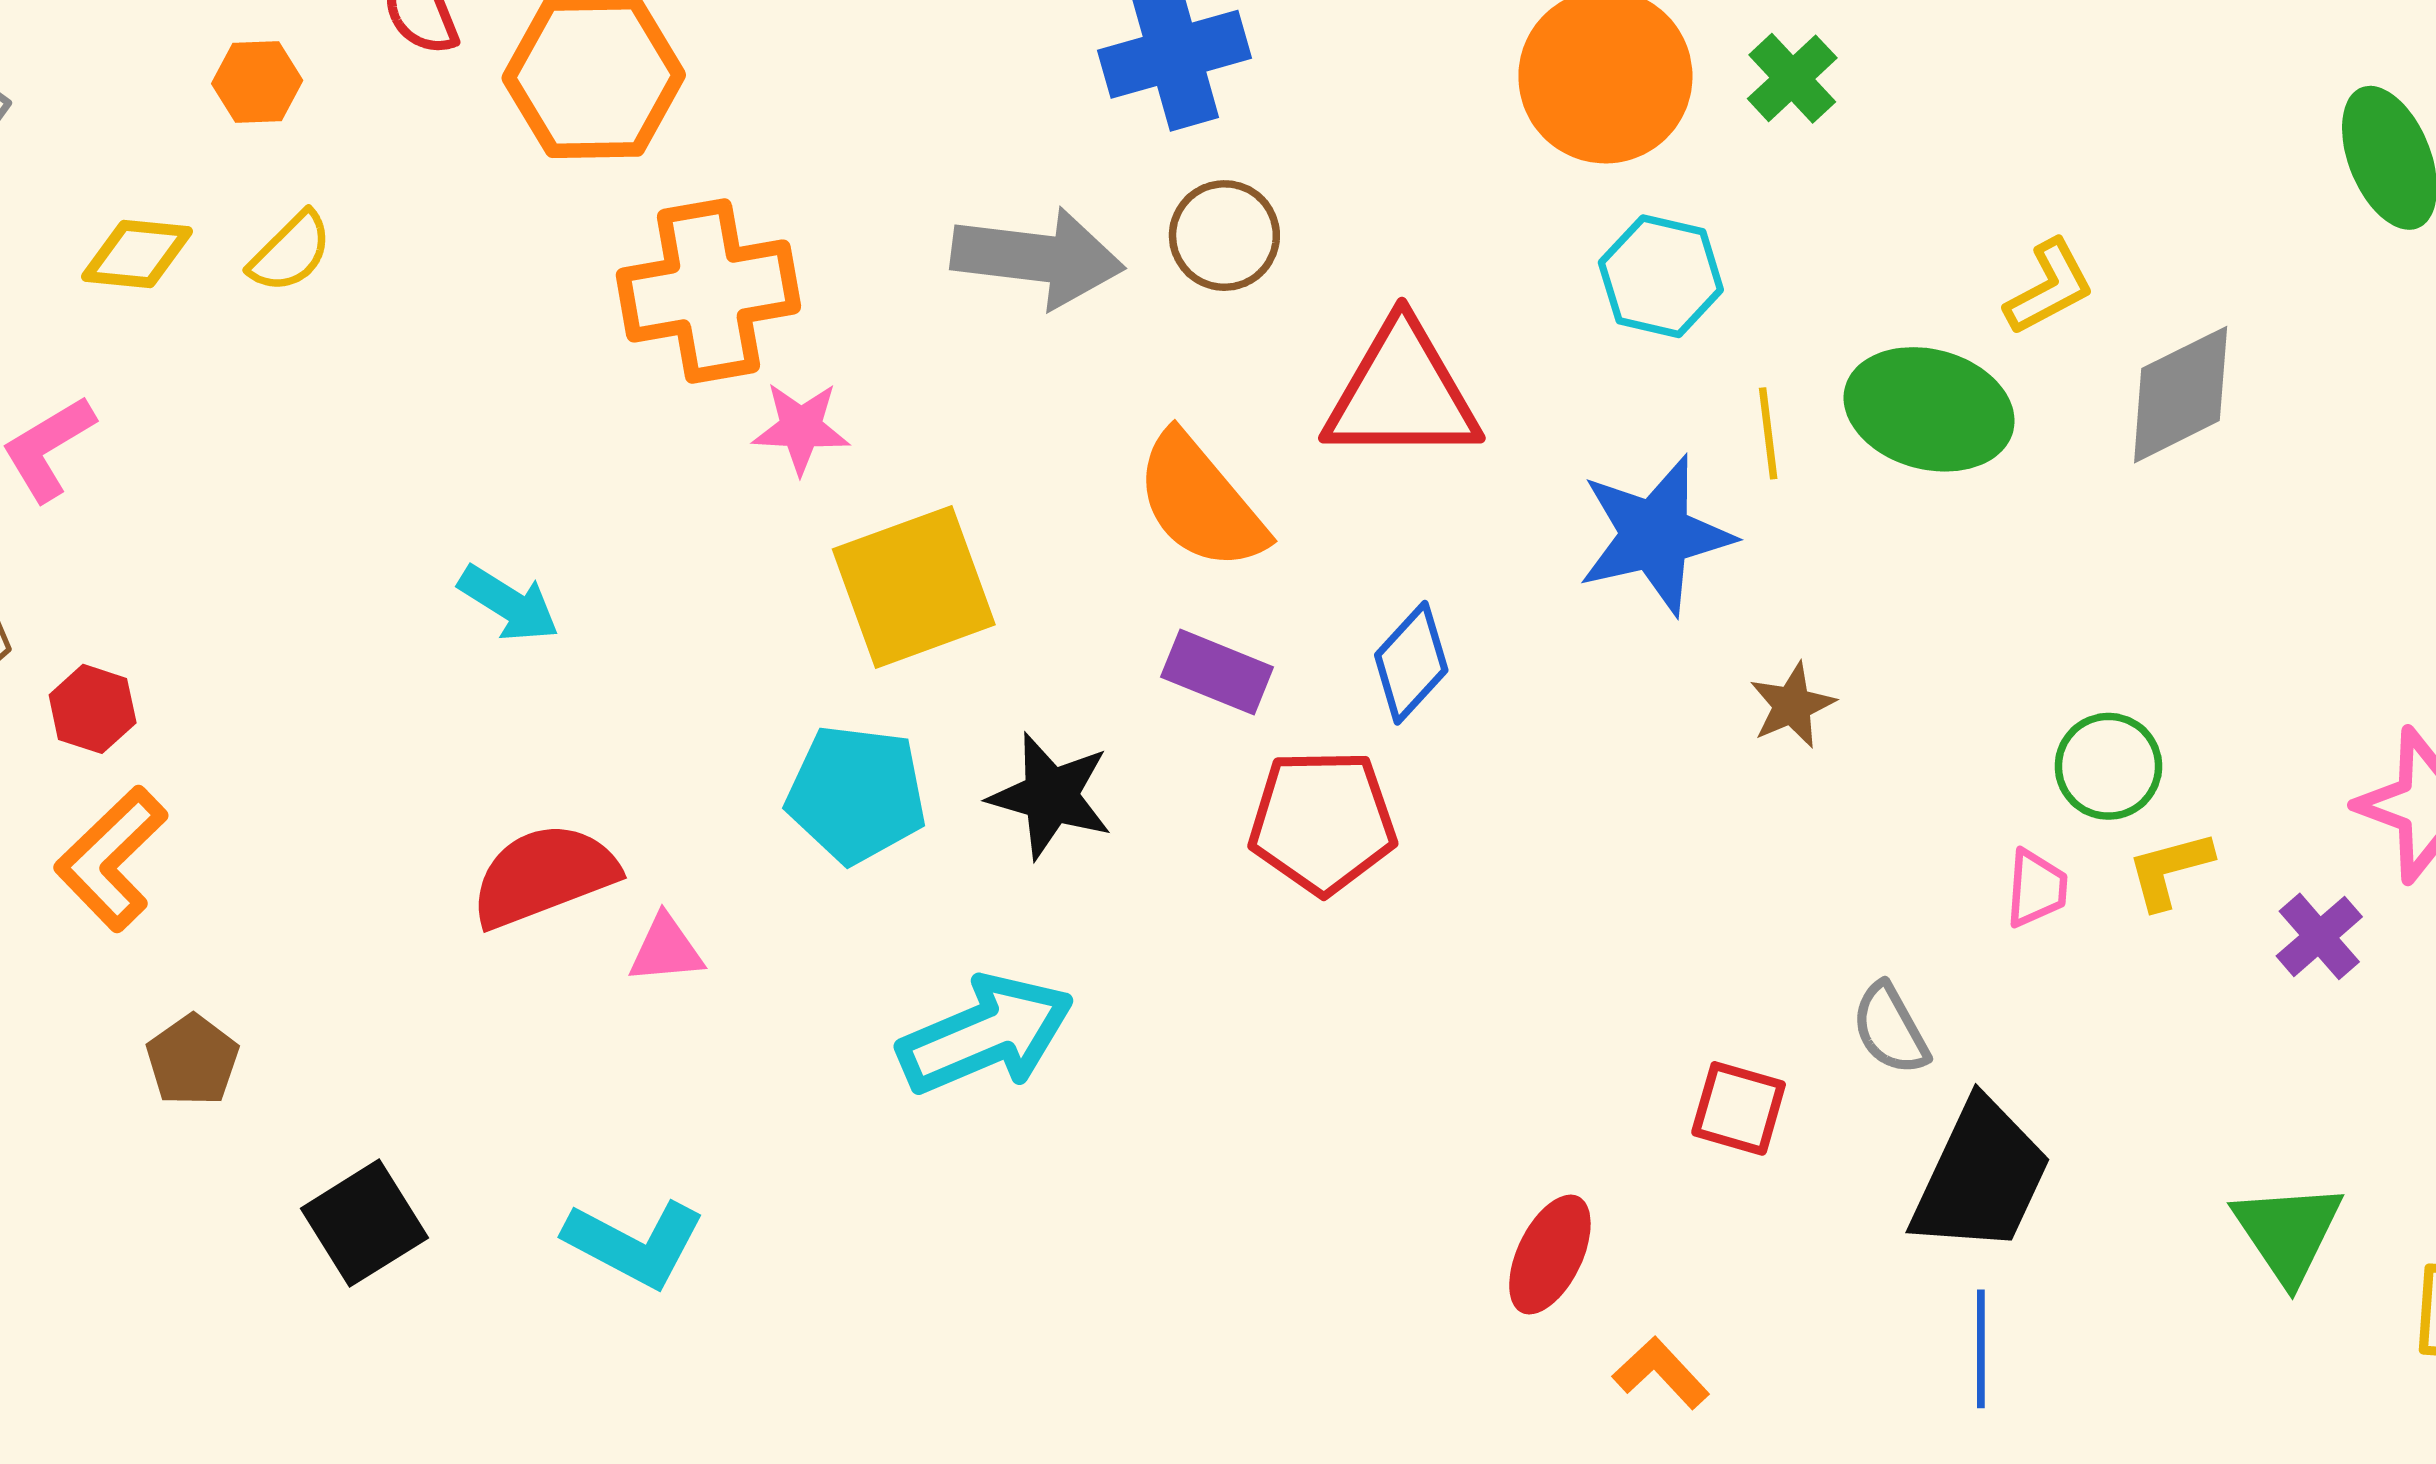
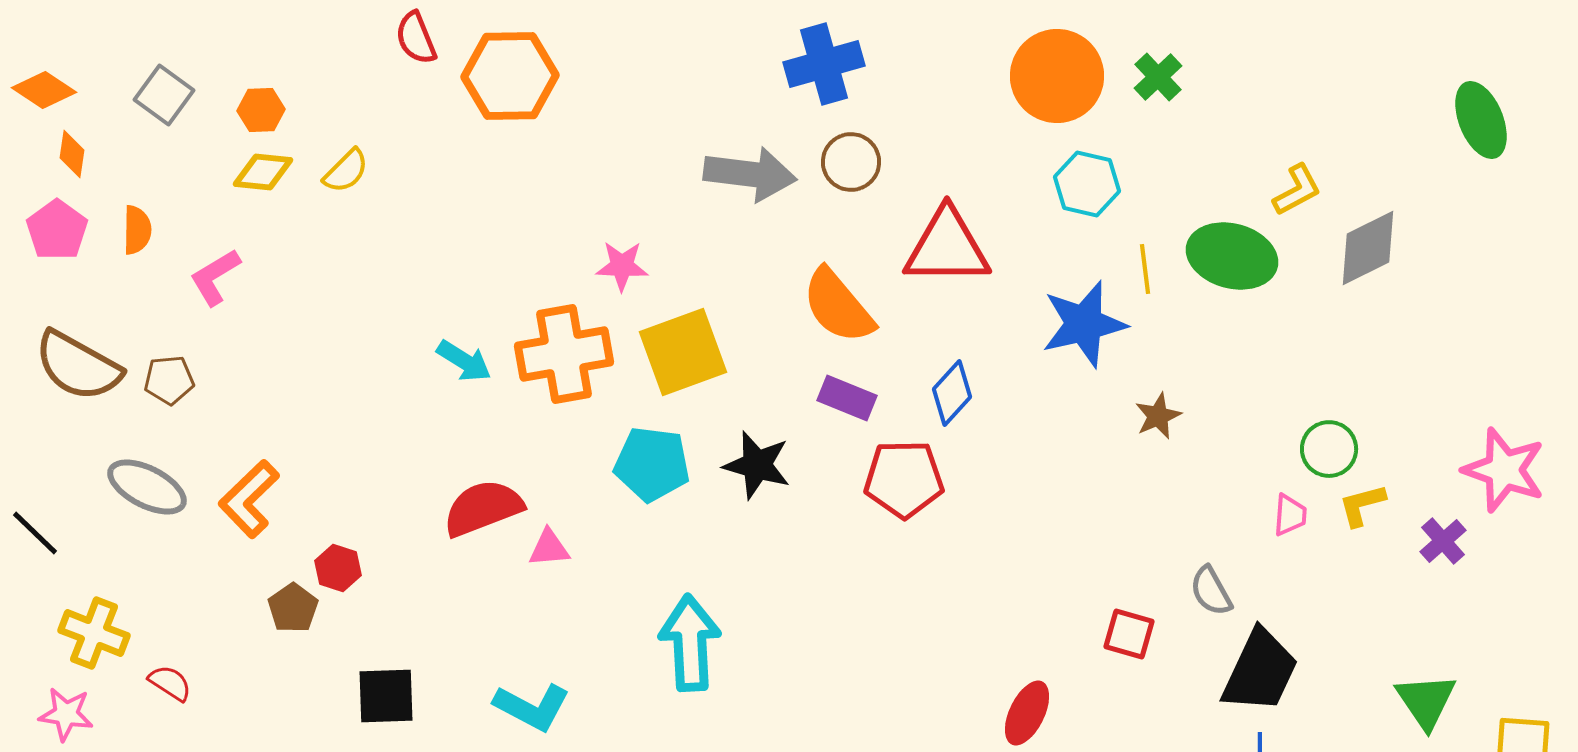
orange hexagon: (257, 82) -> (261, 110), moved
orange cross: (708, 291) -> (564, 354), moved
red hexagon: (93, 709) -> (338, 568), moved
cyan arrow: (986, 1034) -> (690, 643), moved, turned -70
black square: (364, 1223) -> (386, 696), turned 30

